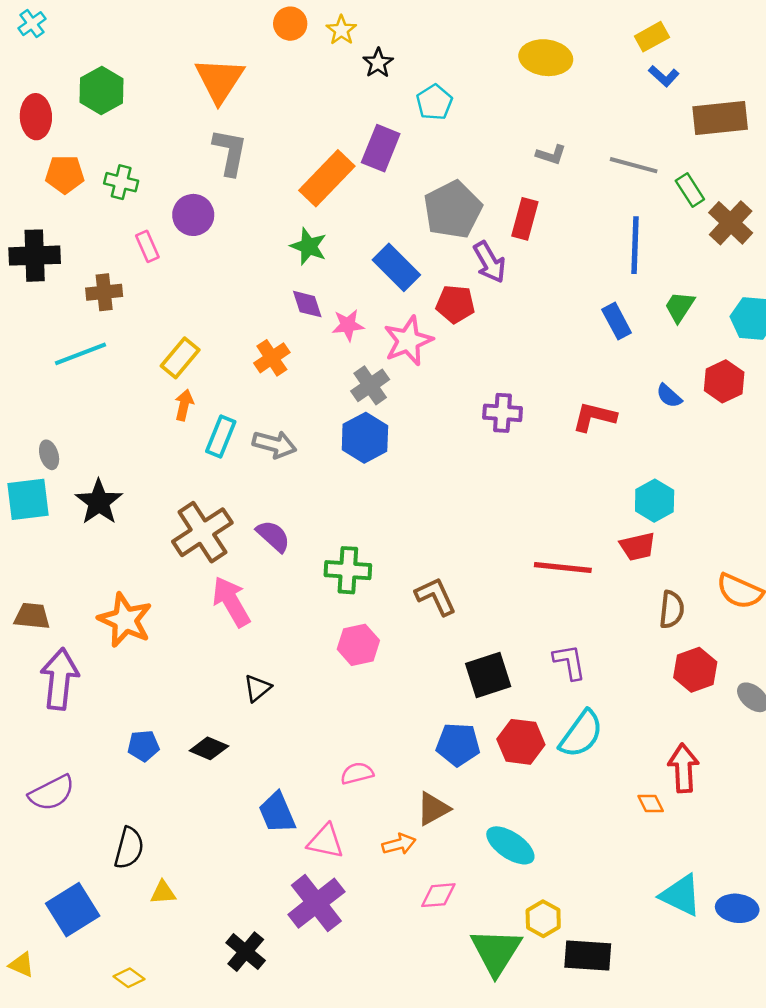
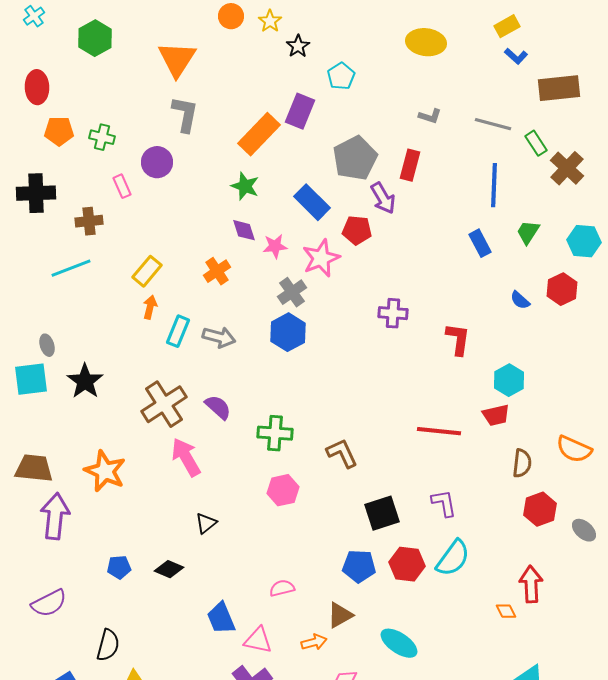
green hexagon: (101, 90) -> (95, 38), moved
red L-shape: (594, 417) -> (458, 339), moved, turned 84
brown trapezoid: (32, 616) -> (34, 468), size x1.4

